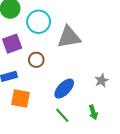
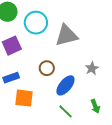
brown circle: (36, 60) -> (47, 68), moved
gray star: (102, 81) -> (92, 68), moved

